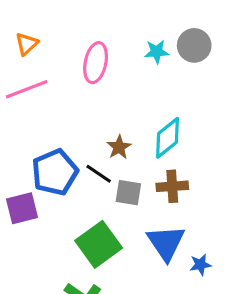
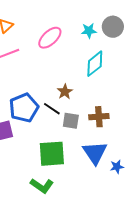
pink ellipse: (96, 63) -> (50, 38), turned 35
cyan diamond: (168, 138) -> (95, 64), moved
green square: (99, 244) -> (52, 154), turned 32

